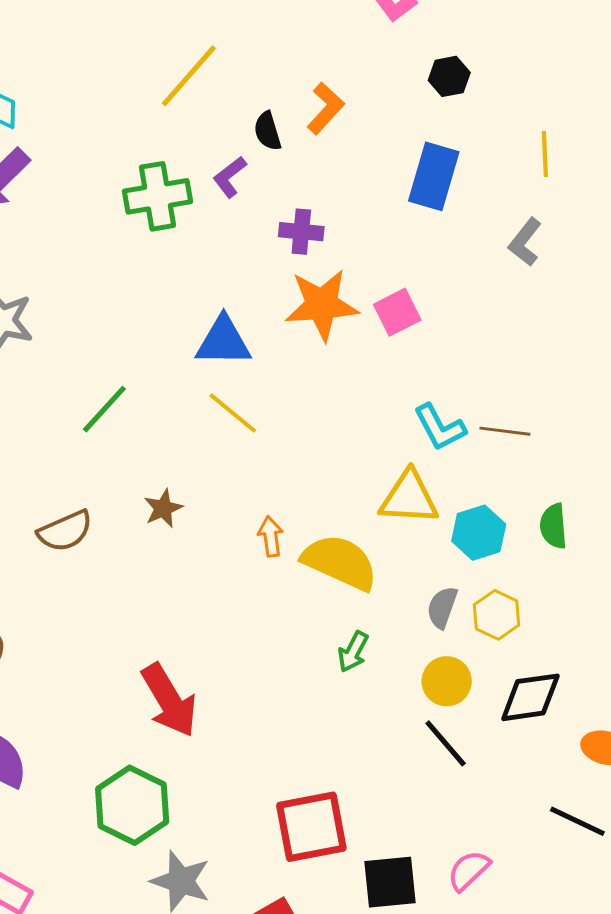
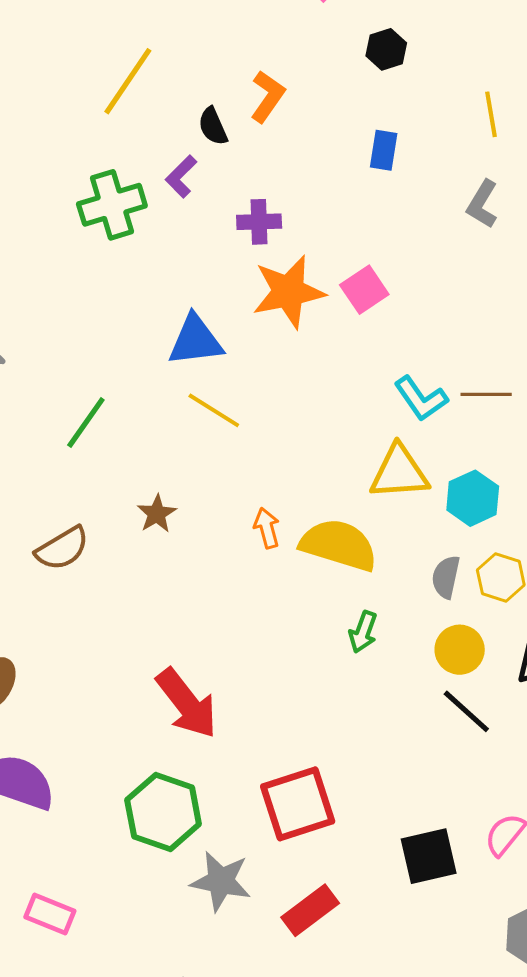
blue rectangle: (434, 176) -> (384, 150), size x0.6
red square: (311, 827) -> (298, 804), moved

